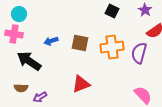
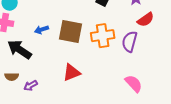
brown square: (80, 43) -> (71, 32), size x1.4

